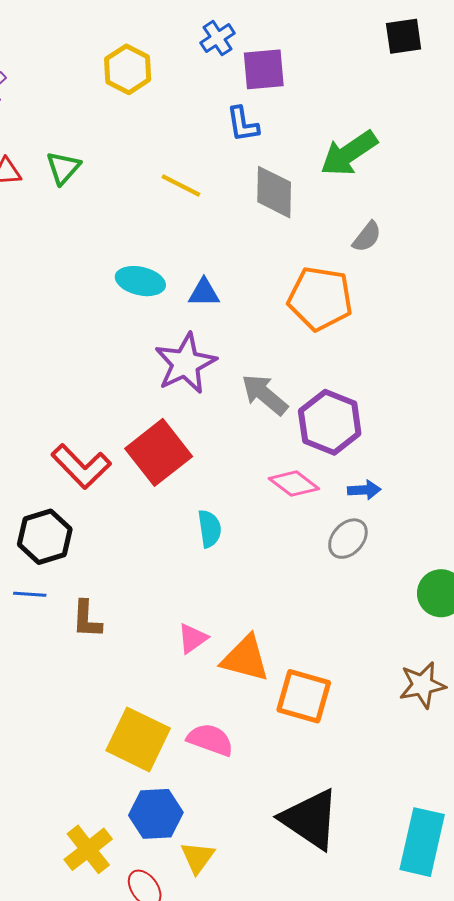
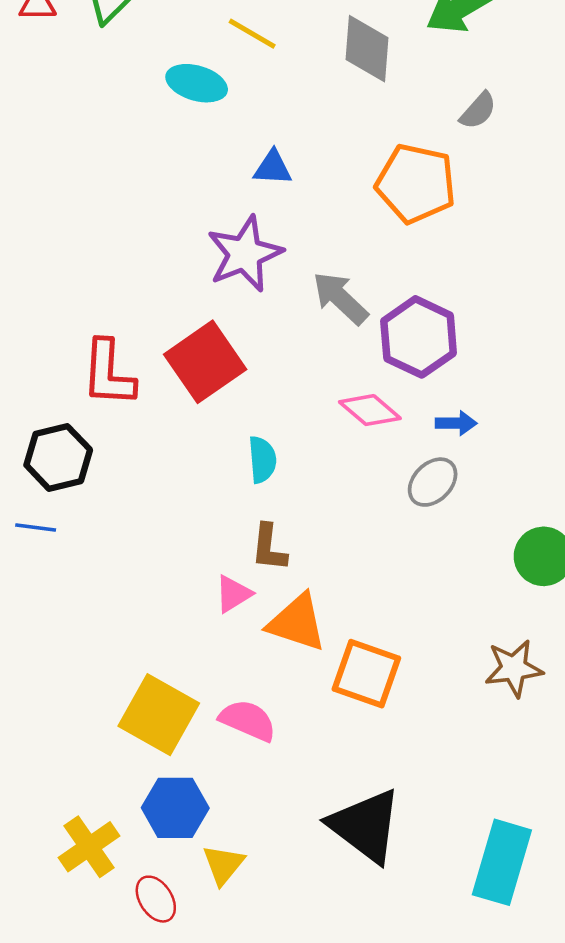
cyan ellipse: (140, 281) -> (197, 83), moved
red L-shape: (81, 466) -> (108, 373), turned 44
brown L-shape: (87, 619) -> (269, 548), moved

